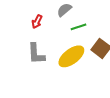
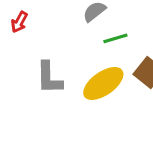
red arrow: (37, 22) -> (19, 22), moved

